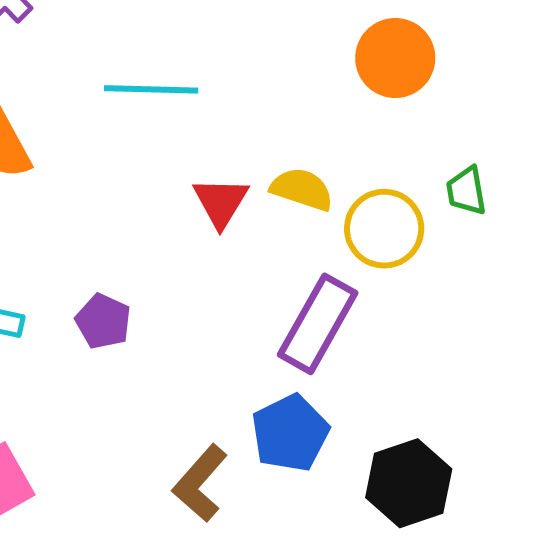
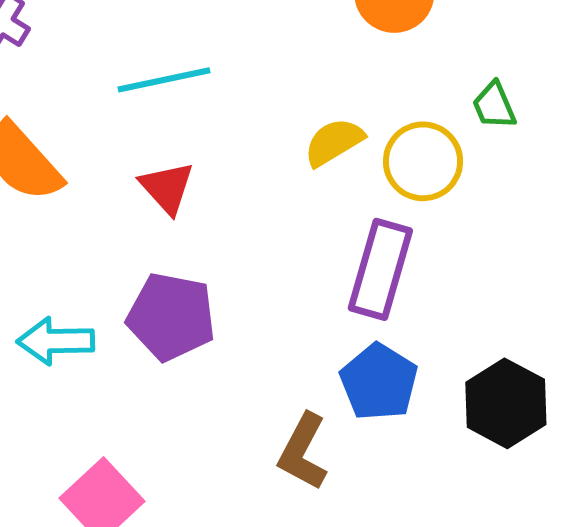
yellow semicircle: (302, 189) -> (334, 142), turned -36
red triangle: (221, 202) -> (167, 188), moved
purple pentagon: (103, 321) -> (171, 317), size x1.6

